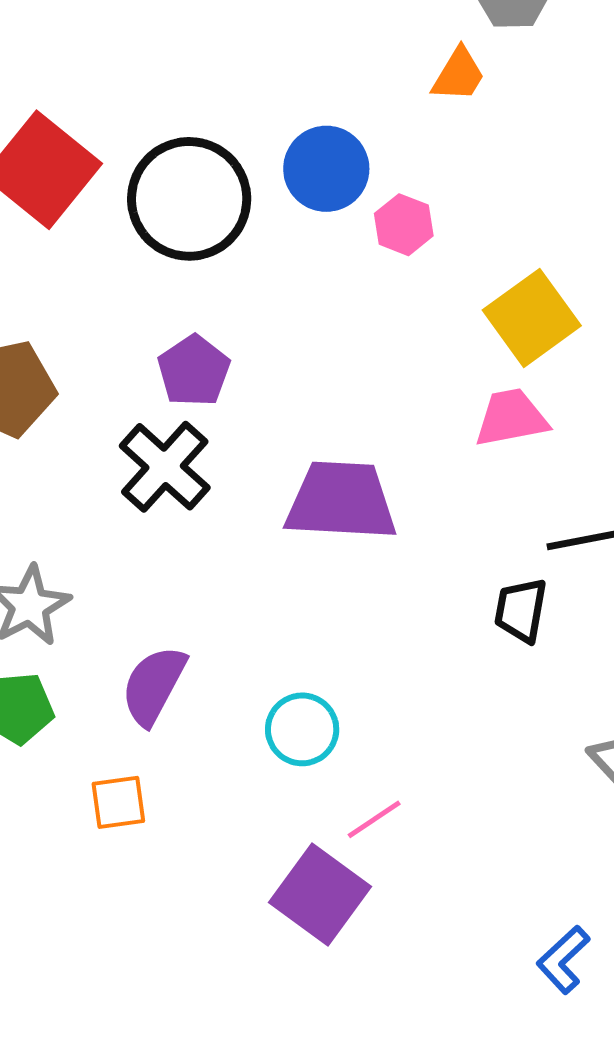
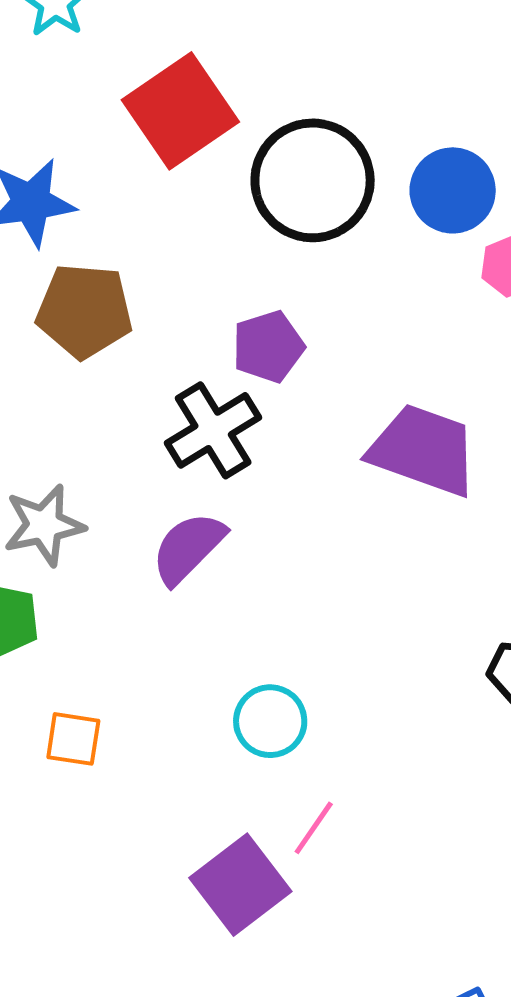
purple trapezoid: (341, 501) -> (423, 450), moved
purple semicircle: (154, 685) -> (188, 548), moved
pink line: (374, 819) -> (314, 828), turned -38

